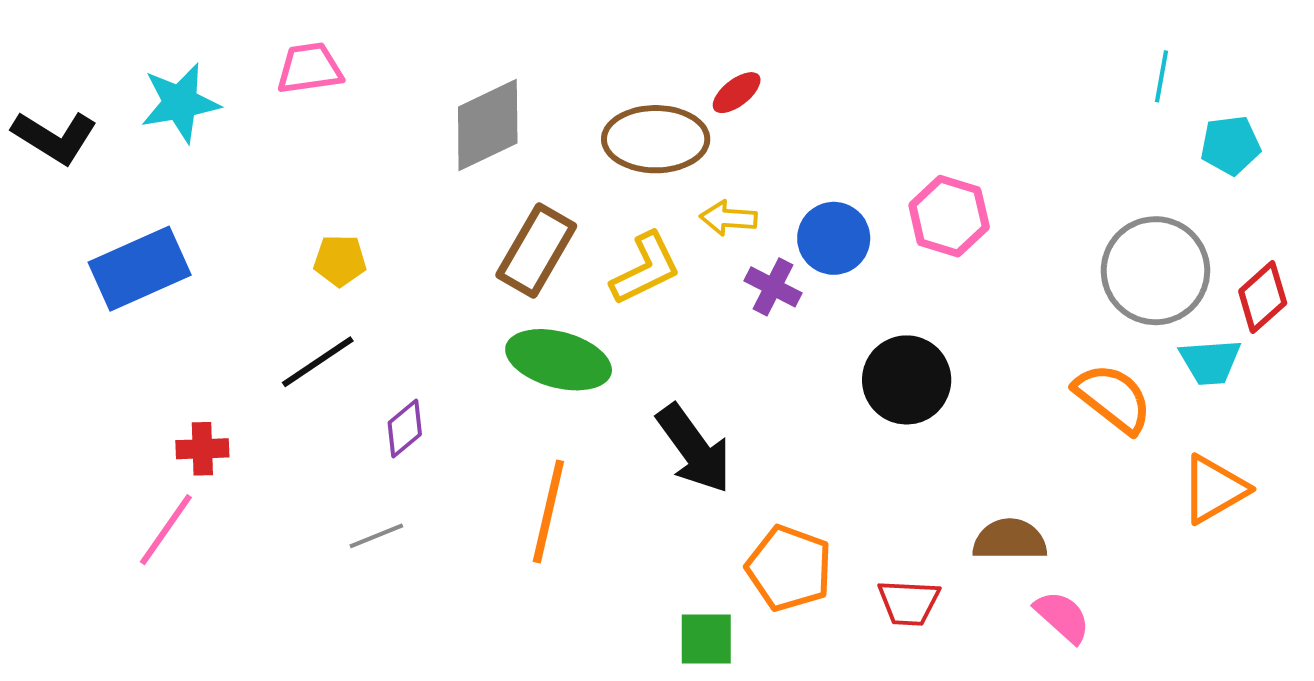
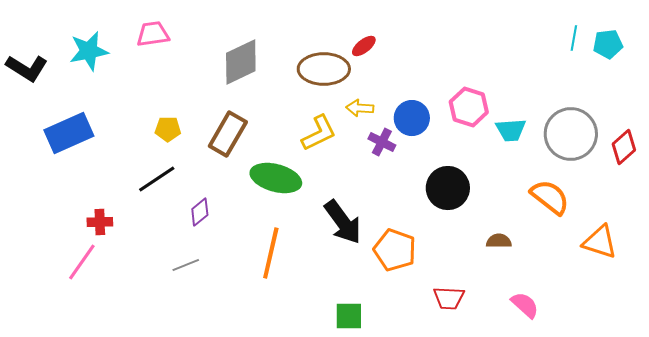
cyan pentagon: (1230, 145) -> (608, 44), moved
brown rectangle: (536, 250) -> (228, 134), moved
cyan trapezoid: (1210, 362) -> (511, 130), moved
orange triangle: (1214, 489) -> (600, 242), turned 48
brown semicircle: (1010, 540) -> (499, 241), moved, size x0.7
orange pentagon: (789, 568) -> (395, 250), moved

